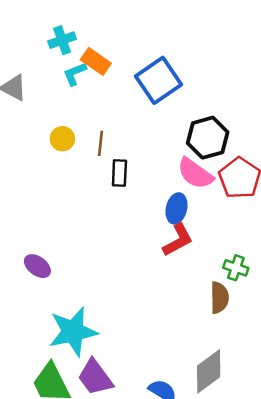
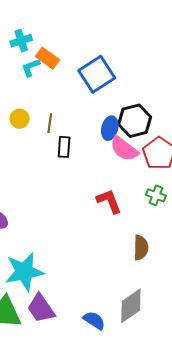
blue ellipse: (176, 208) -> (110, 128), moved
red L-shape: (178, 240) -> (109, 201), turned -84
green cross: (236, 268) -> (156, 195), moved

